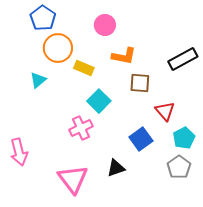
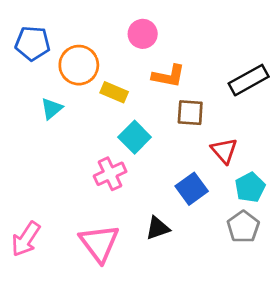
blue pentagon: (43, 18) -> (33, 43), moved, turned -30
pink arrow: (19, 152) -> (26, 239), moved, turned 48

